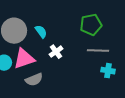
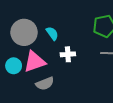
white cross: (56, 52) -> (68, 54), turned 32

